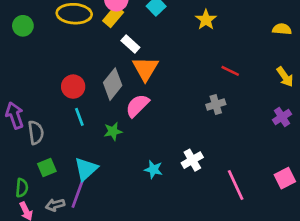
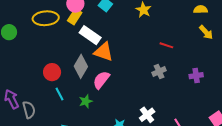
white rectangle: (130, 44) -> (90, 35), size x1.5
orange triangle: (145, 69) -> (104, 52), turned -35
yellow arrow: (285, 77) -> (206, 32), moved
purple cross: (282, 117) -> (196, 76), moved, turned 32

